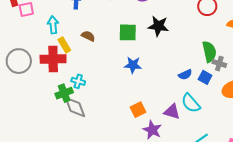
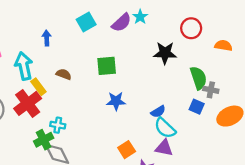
cyan arrow: (53, 25) -> (24, 66), size x1.4
black star: (158, 26) -> (165, 53), moved
red cross: (53, 59) -> (28, 103), turned -30
blue semicircle: (185, 75) -> (158, 112), moved
cyan semicircle: (191, 103) -> (165, 128), moved

